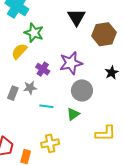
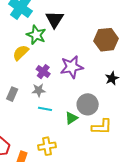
black triangle: (77, 17) -> (55, 19), moved
gray star: (30, 88) -> (39, 90), moved
gray circle: (82, 90) -> (88, 104), moved
yellow L-shape: (105, 133) -> (102, 127), moved

